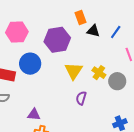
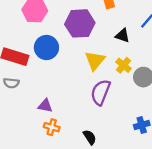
black triangle: (93, 31) -> (122, 36), moved
purple semicircle: (81, 98) -> (101, 92), size x1.6

